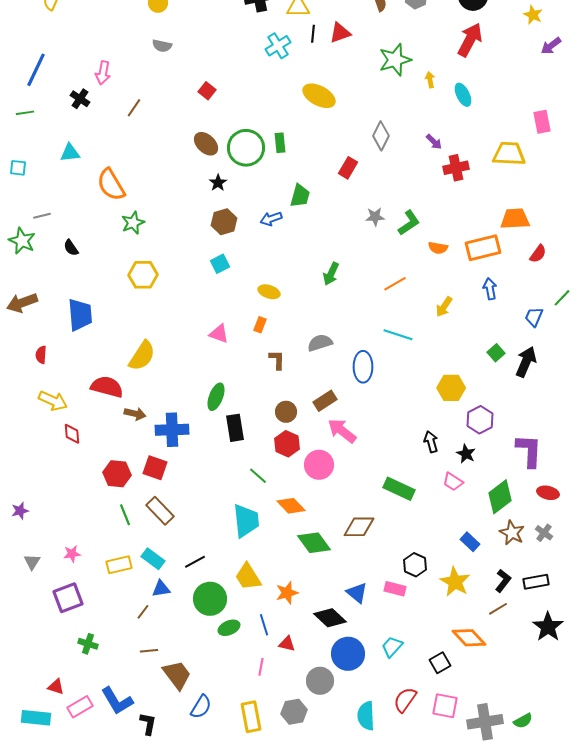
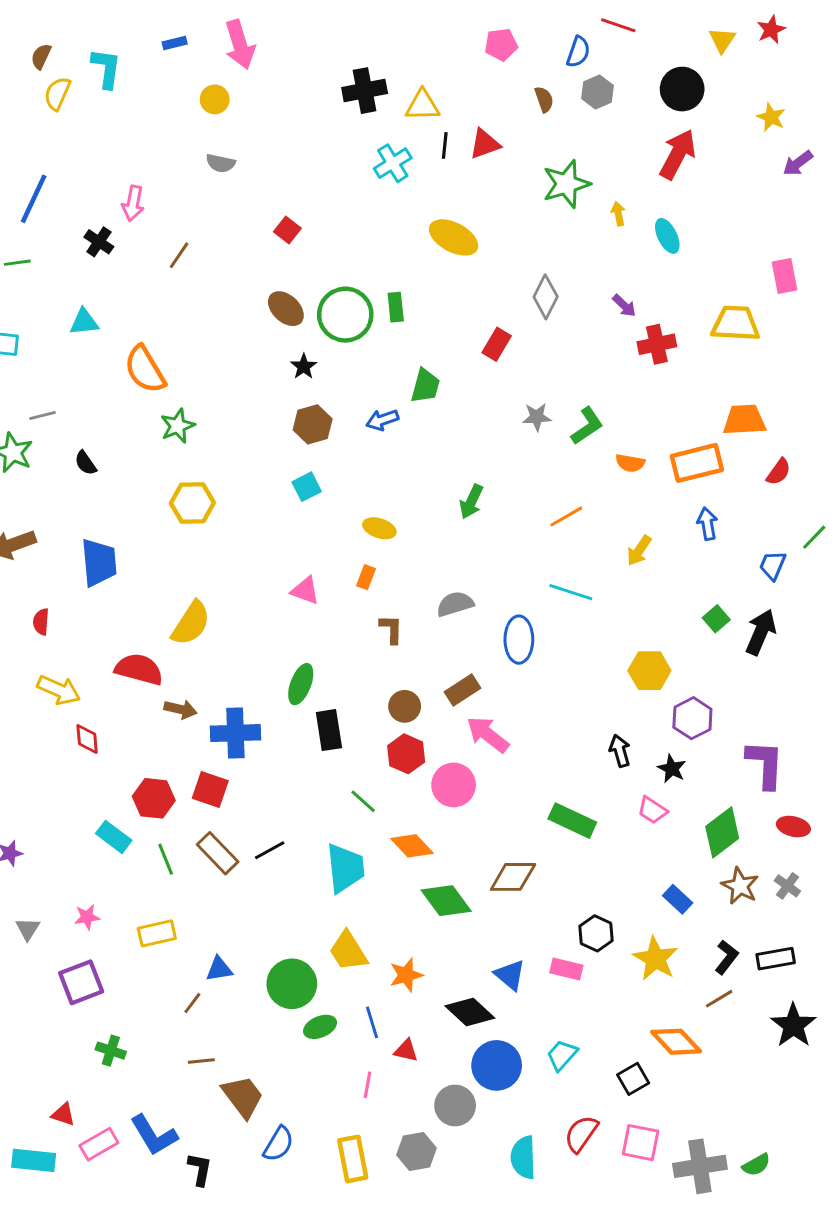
cyan rectangle: (153, 559) -> (114, 837), moved
black line: (195, 562) -> (270, 850), moved

